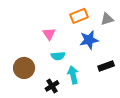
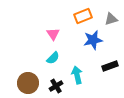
cyan semicircle: (58, 56) -> (53, 58), moved, turned -40
brown circle: (24, 68) -> (28, 83), moved

